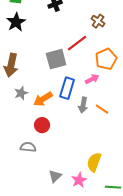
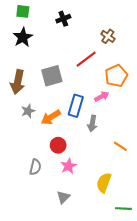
gray square: (56, 59) -> (52, 76), moved
orange line: (102, 109) -> (120, 146), moved
red circle: (42, 125) -> (58, 145), moved
gray semicircle: (28, 147) -> (35, 167), turned 98
pink star: (79, 180) -> (68, 166), moved

